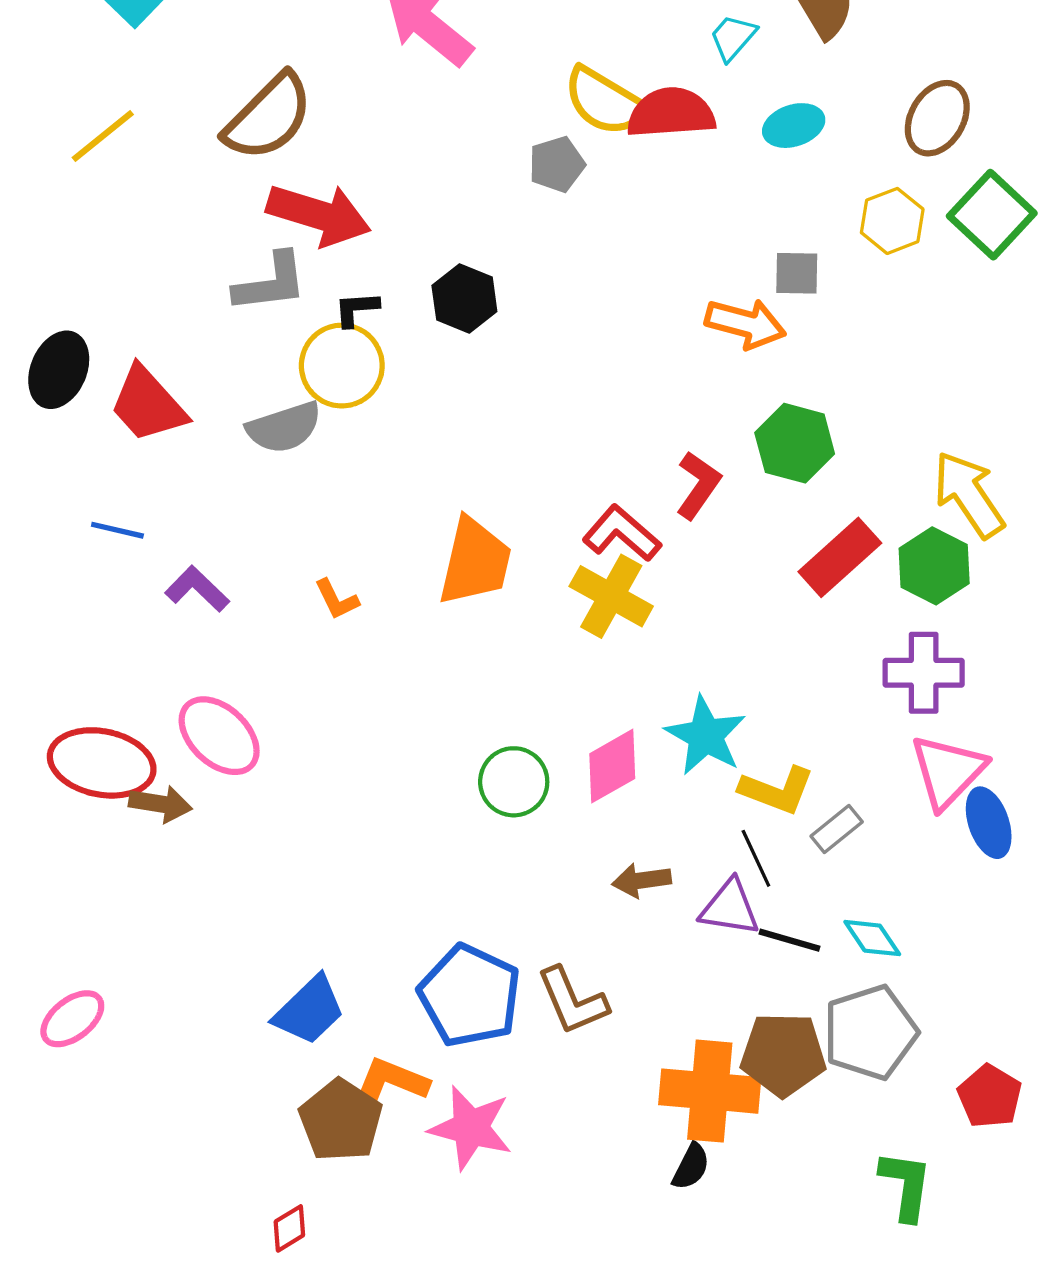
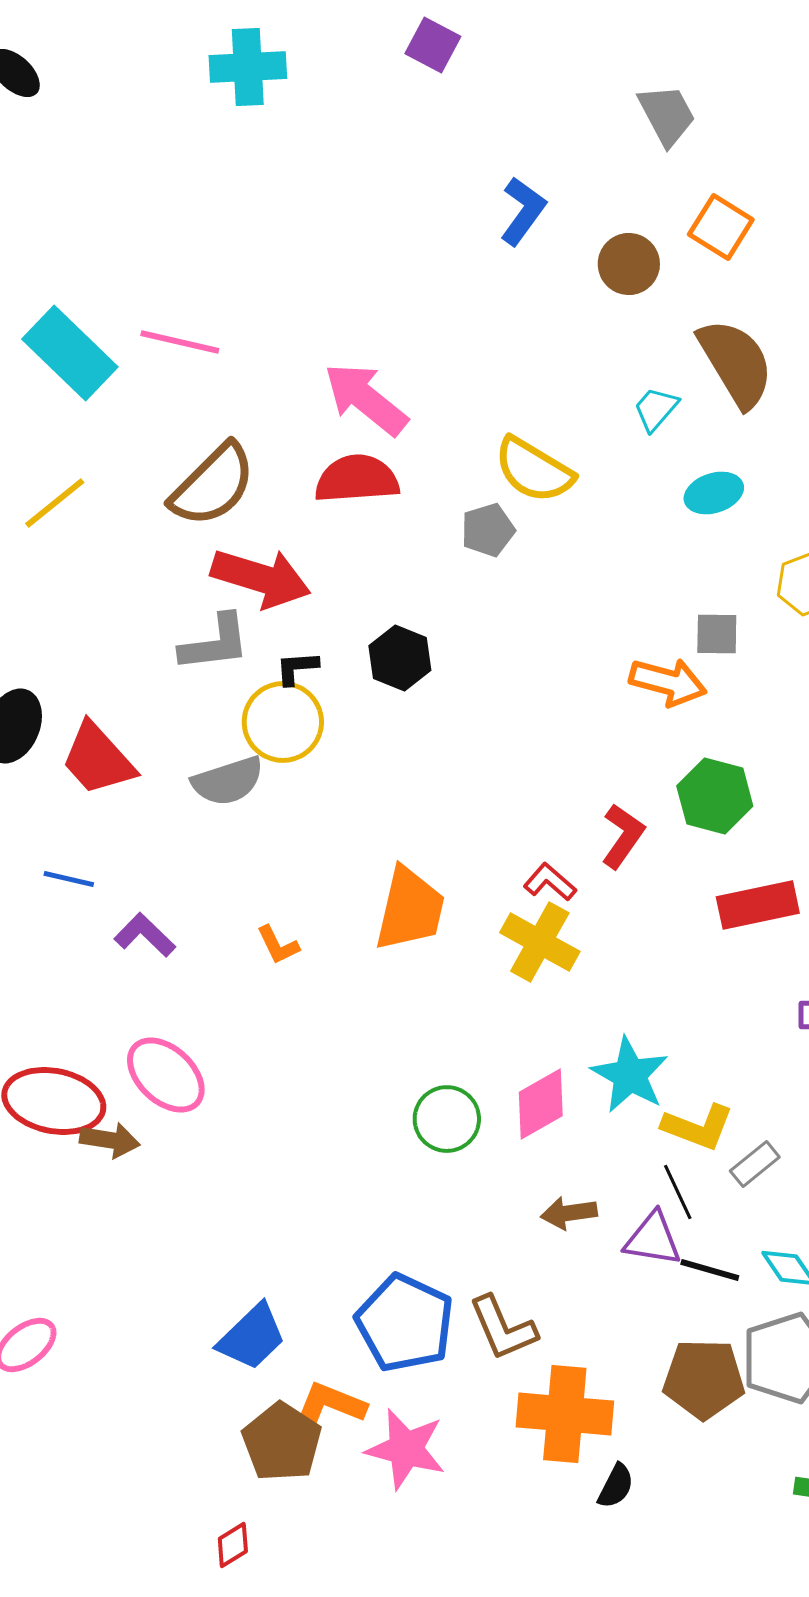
red semicircle: (671, 113) -> (357, 479), moved
red L-shape: (622, 533) -> (550, 882), size x0.7
red rectangle: (840, 557) -> (758, 905), turned 30
orange cross: (710, 1091) -> (565, 1414), moved

